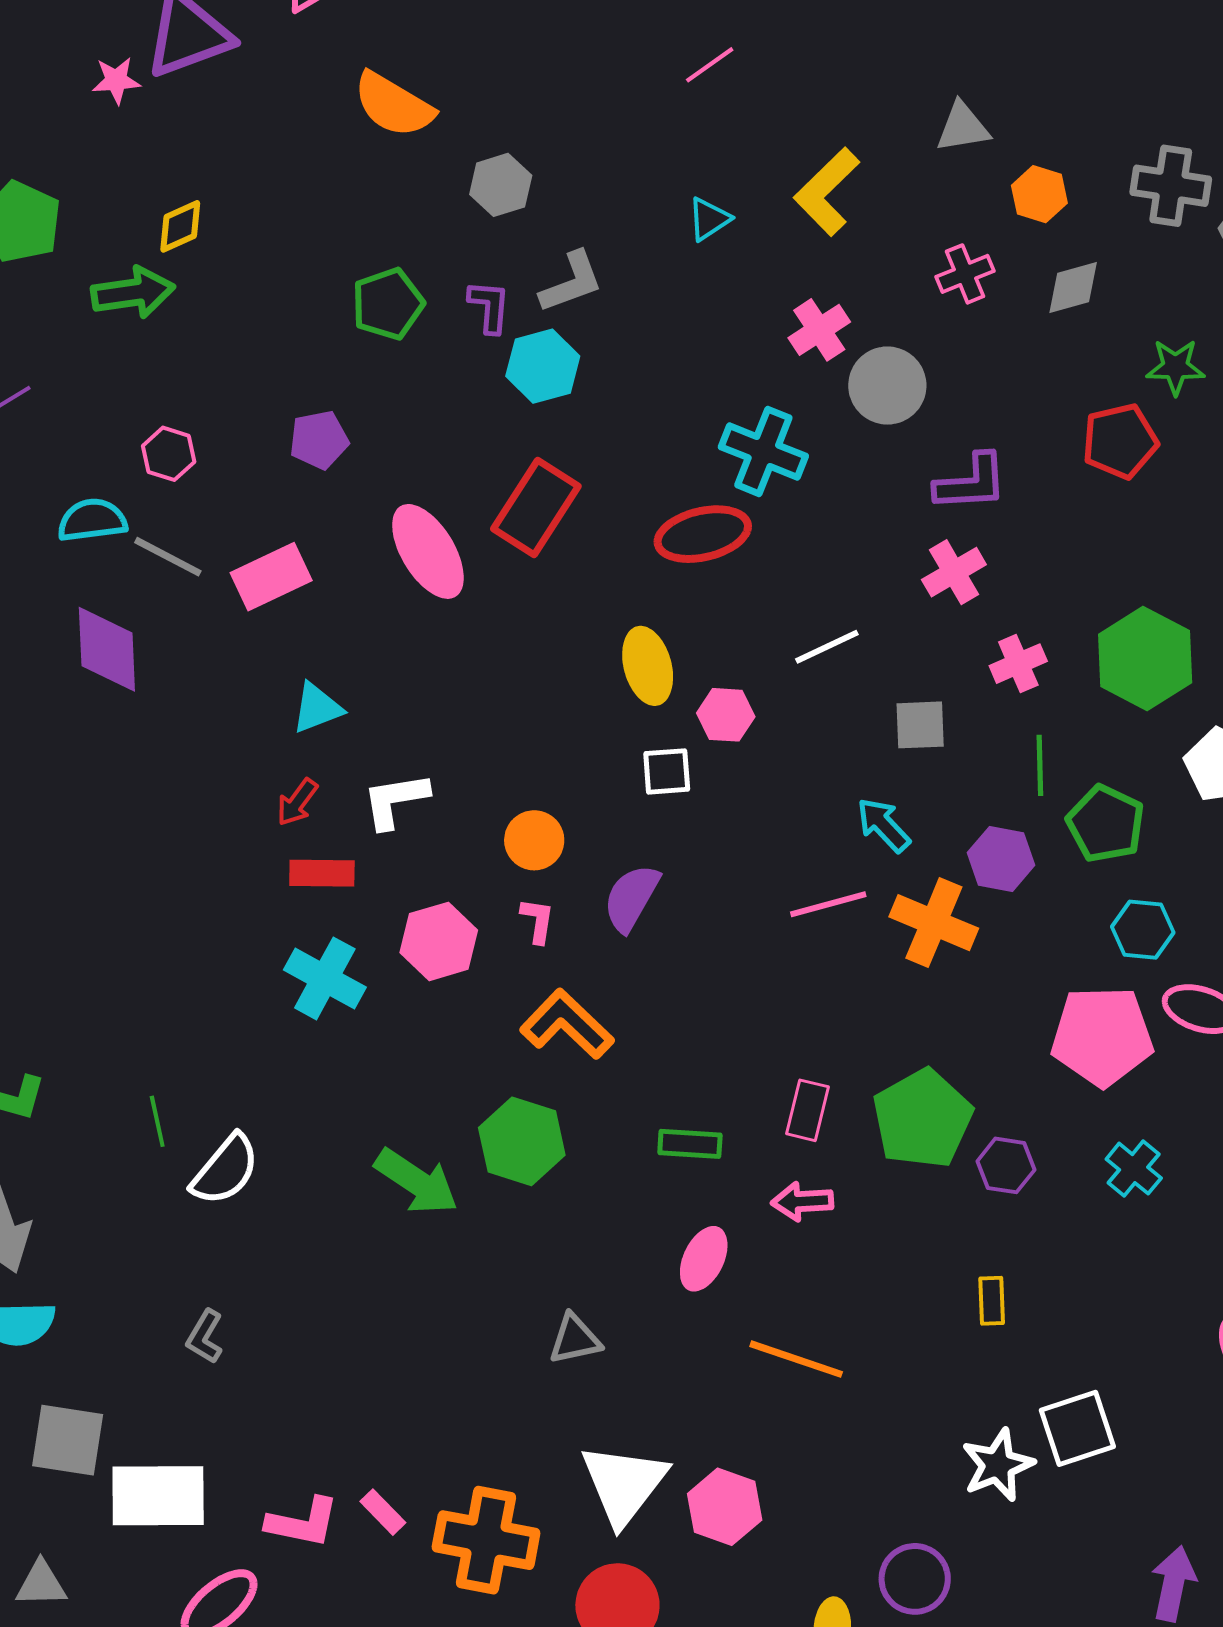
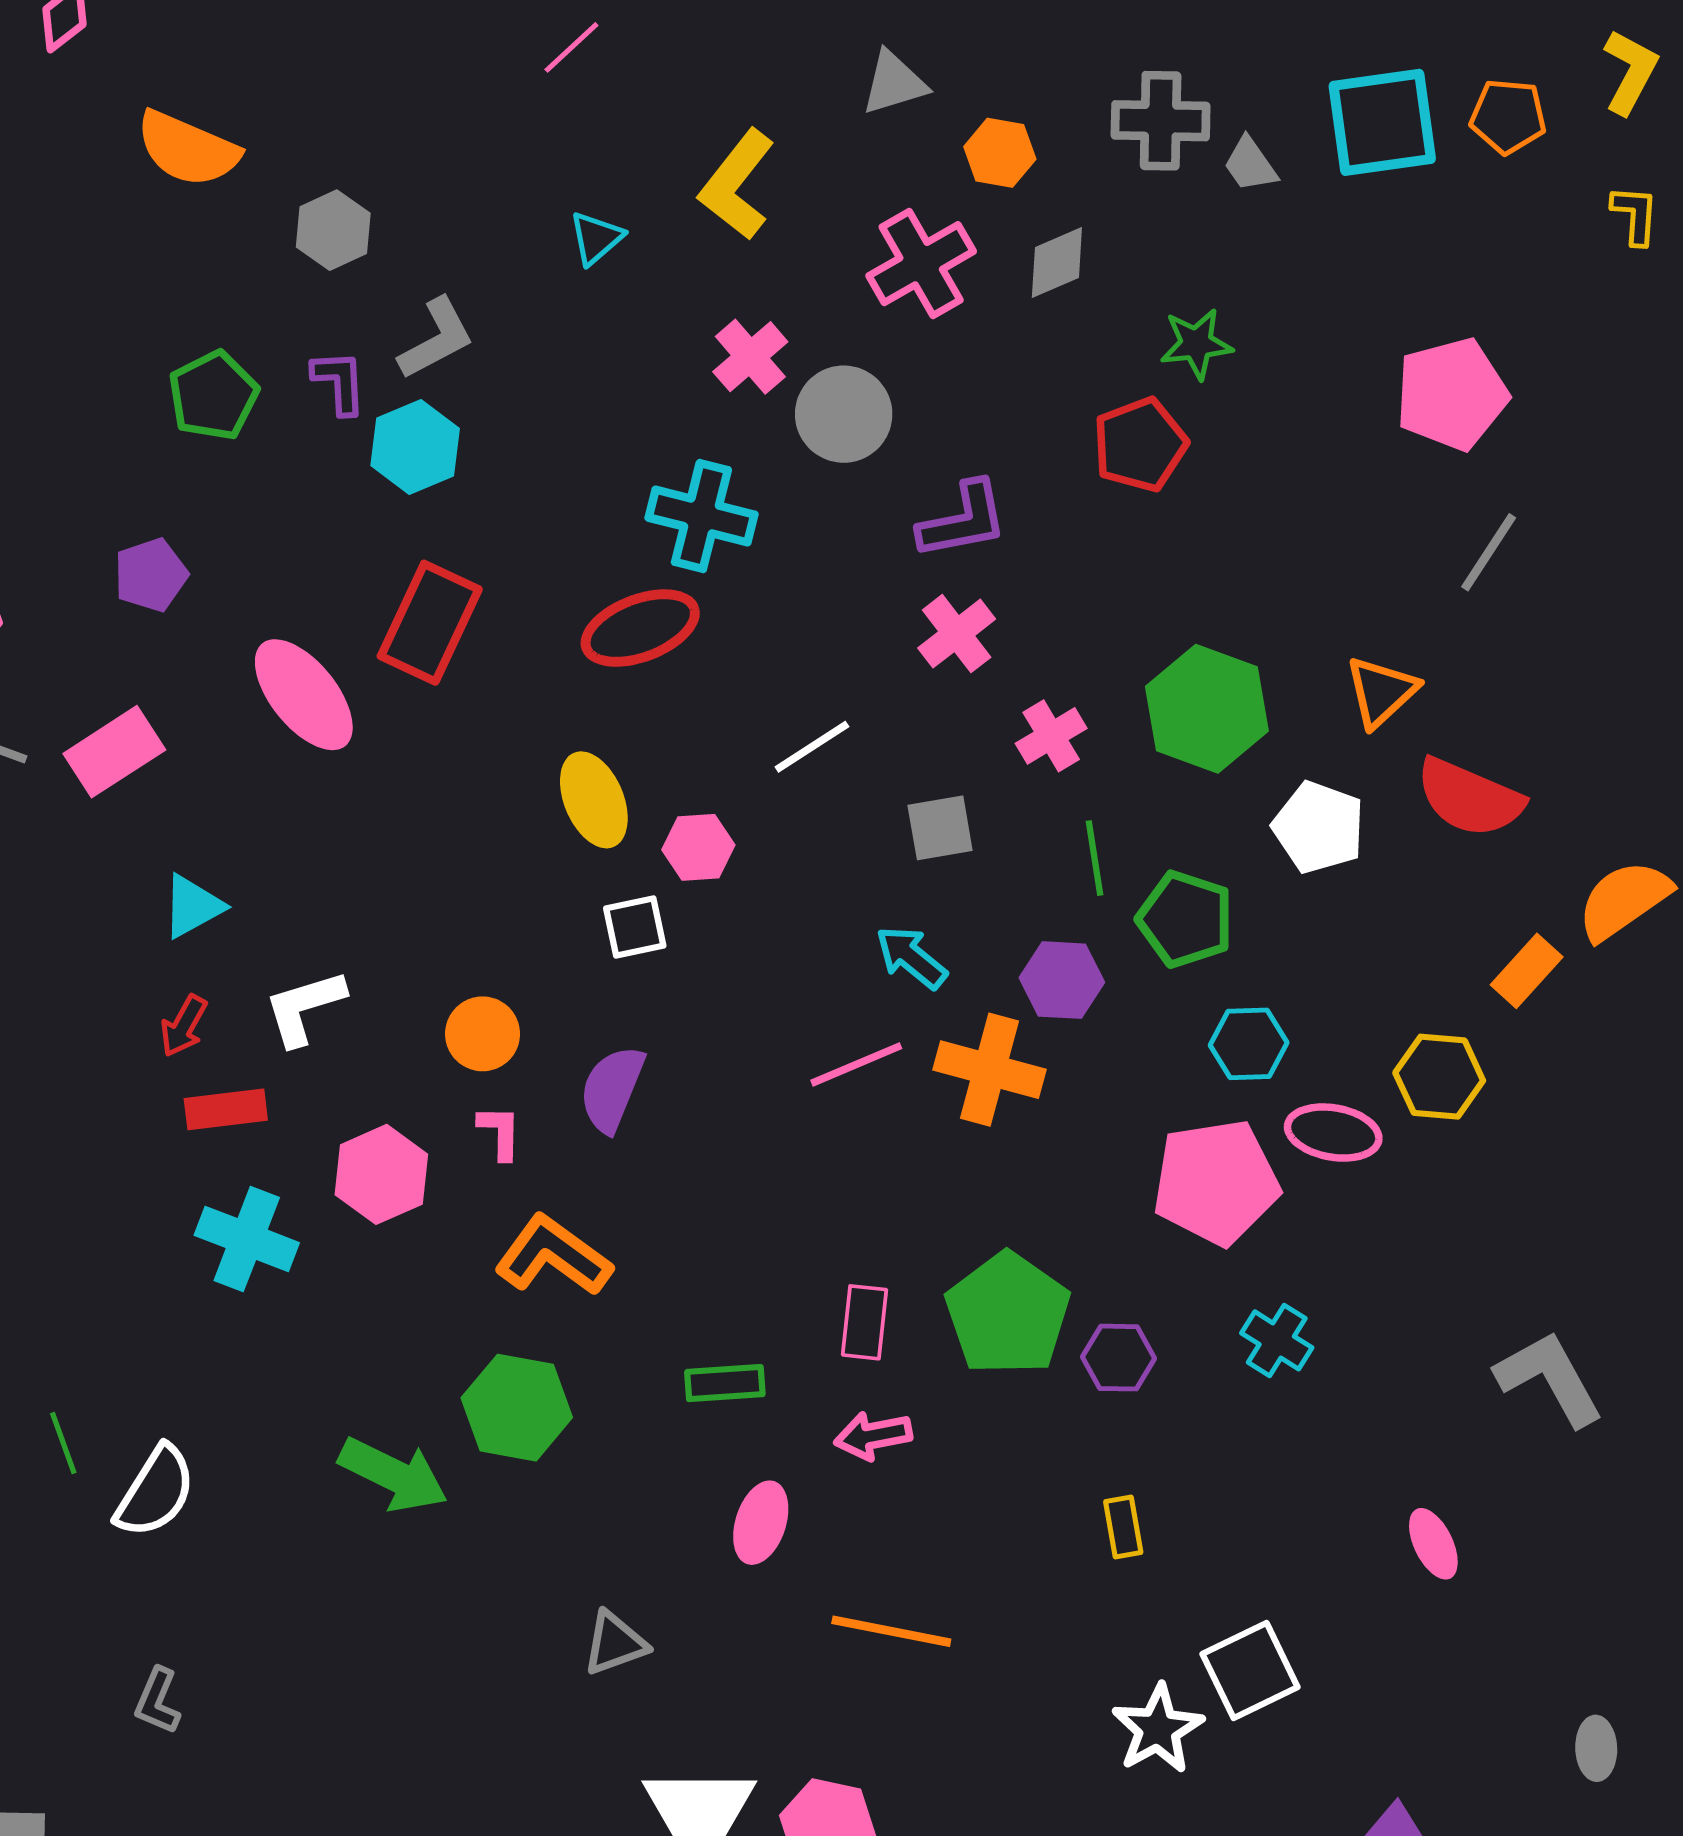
pink cross: (965, 274) -> (921, 264), size x1.5

